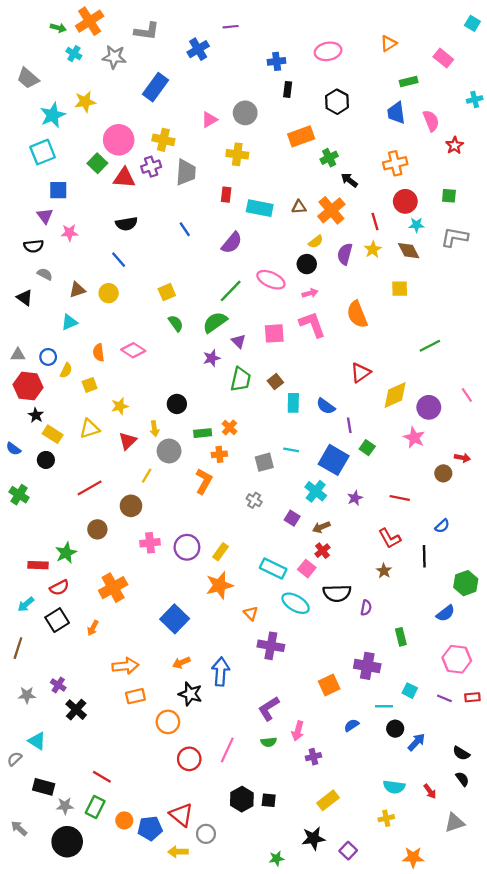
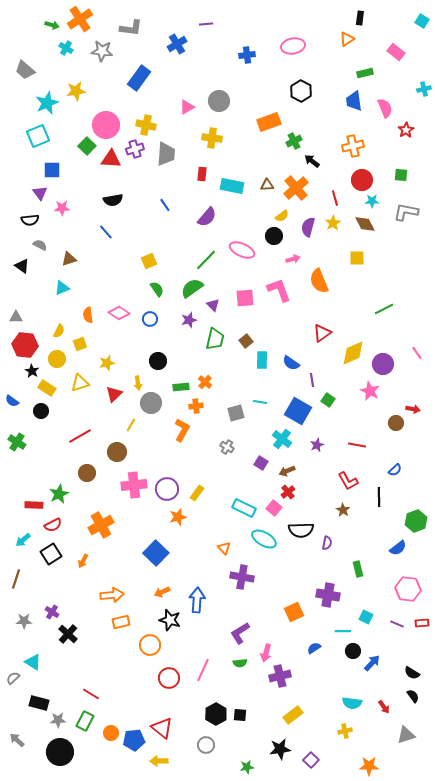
black rectangle: (288, 89) -> (360, 18), moved
yellow circle: (109, 293) -> (57, 359), moved
pink arrow: (310, 293) -> (293, 259), moved
blue circle: (48, 357) -> (150, 319), moved
pink cross: (150, 543) -> (134, 485), size x1.4
orange star: (219, 585) -> (178, 517), moved, size x0.7
purple cross: (313, 757) -> (280, 676), size x1.5
gray circle: (206, 834) -> (206, 745), moved

